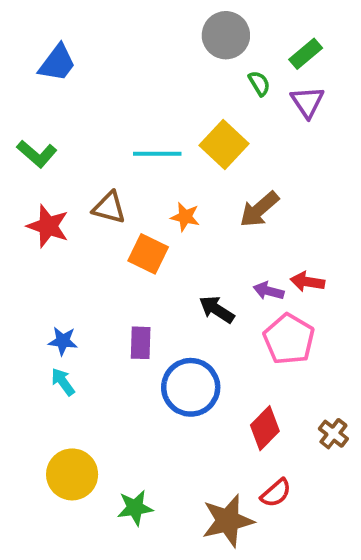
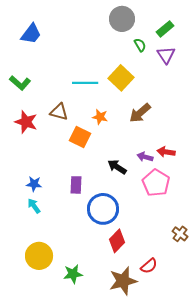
red diamond: (265, 428) -> (117, 241), moved

